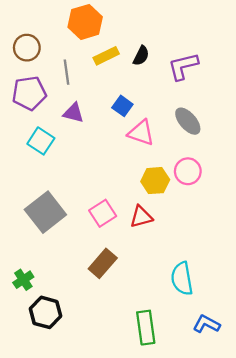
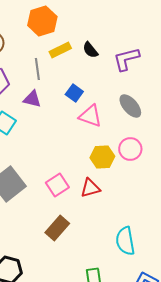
black semicircle: (141, 56) -> (90, 50), turned 114
gray line: (66, 72) -> (37, 69), moved

